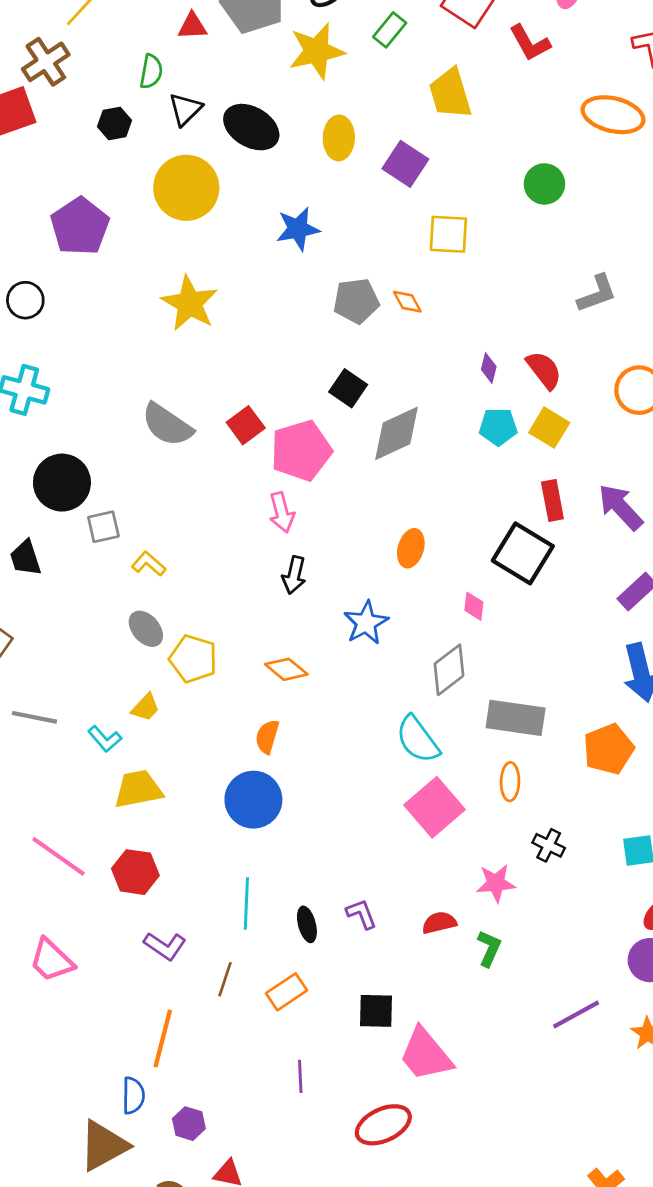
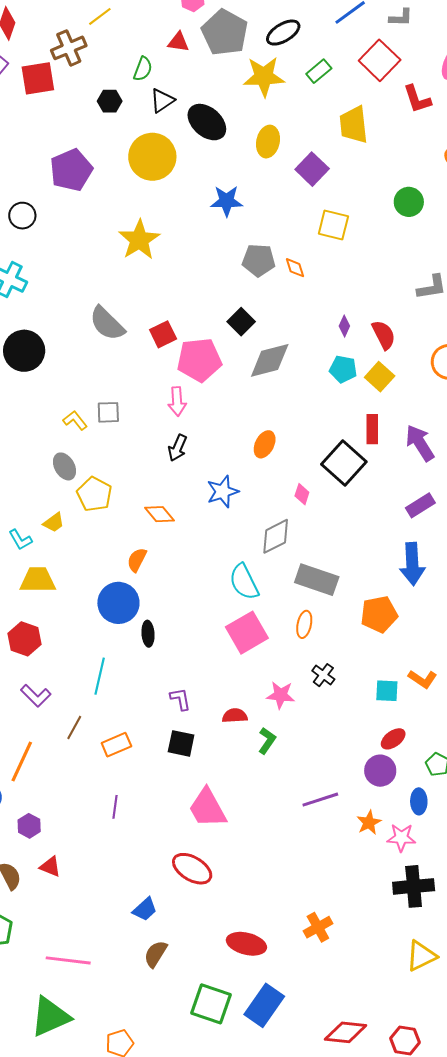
gray square: (103, 527) -> (108, 412), moved
black ellipse: (307, 924) -> (148, 634), moved
black square: (376, 1011) -> (181, 743), moved
red ellipse: (383, 1125) -> (192, 869), moved, turned 45

